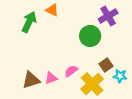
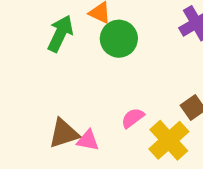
green circle: (90, 36) -> (119, 39), moved
pink triangle: (51, 78) -> (88, 140), moved, turned 32

